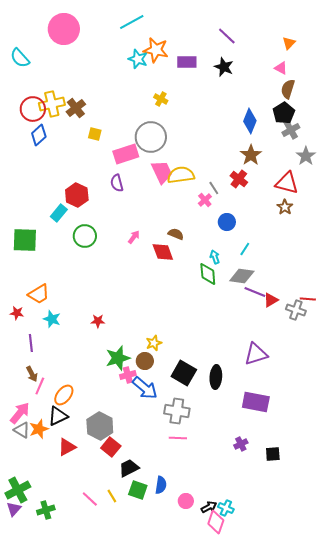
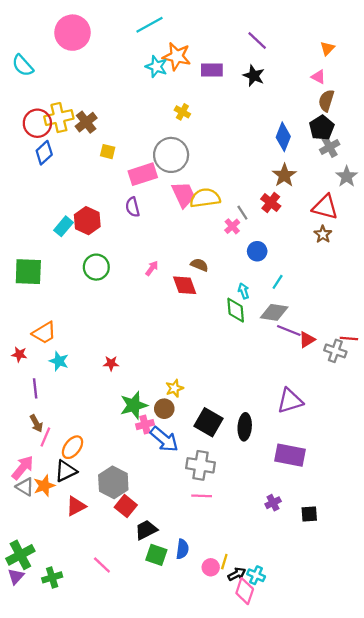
cyan rectangle: (59, 213) -> (63, 226), moved
yellow line: (112, 496) -> (224, 562), moved, turned 48

